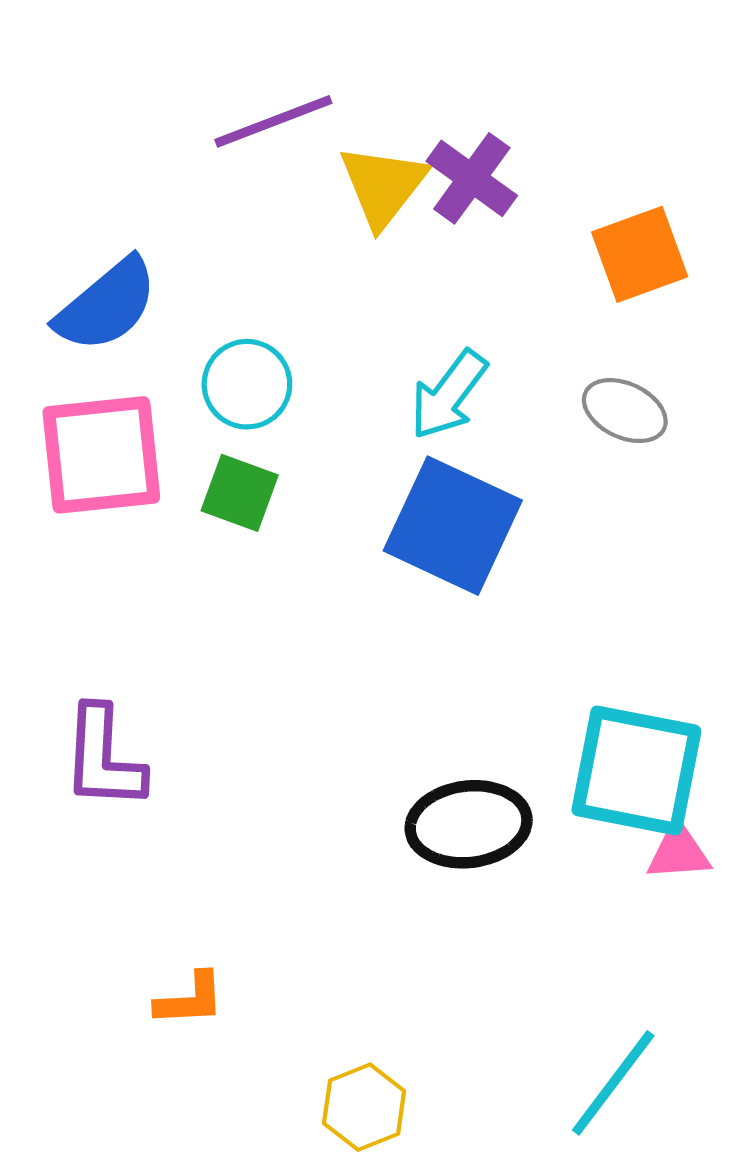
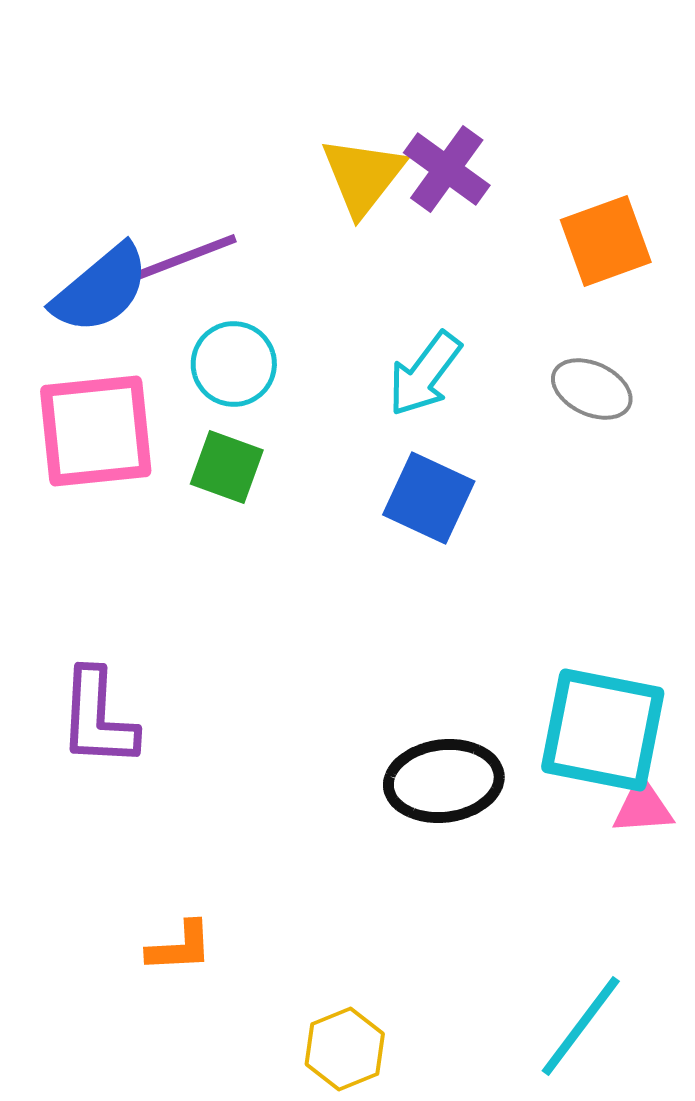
purple line: (273, 121) -> (181, 259), moved
blue square: (453, 526) -> (429, 498), size x0.7

